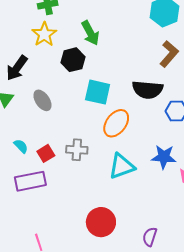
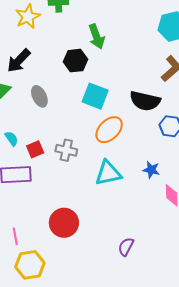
yellow star: (44, 34) -> (28, 17), moved
blue star: (164, 157) -> (151, 170), size x0.7
red circle: (101, 222) -> (64, 223), moved

